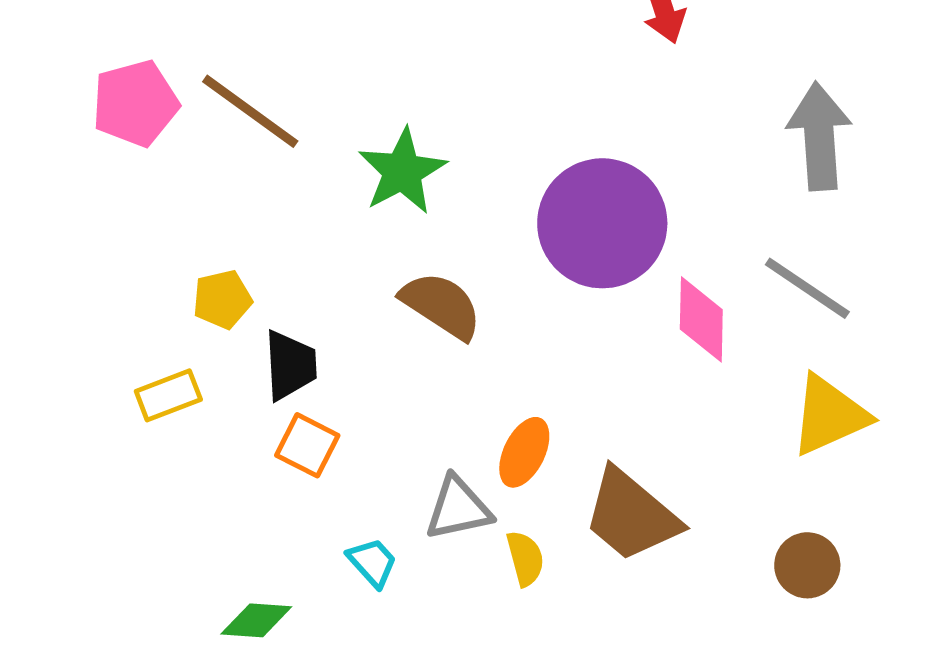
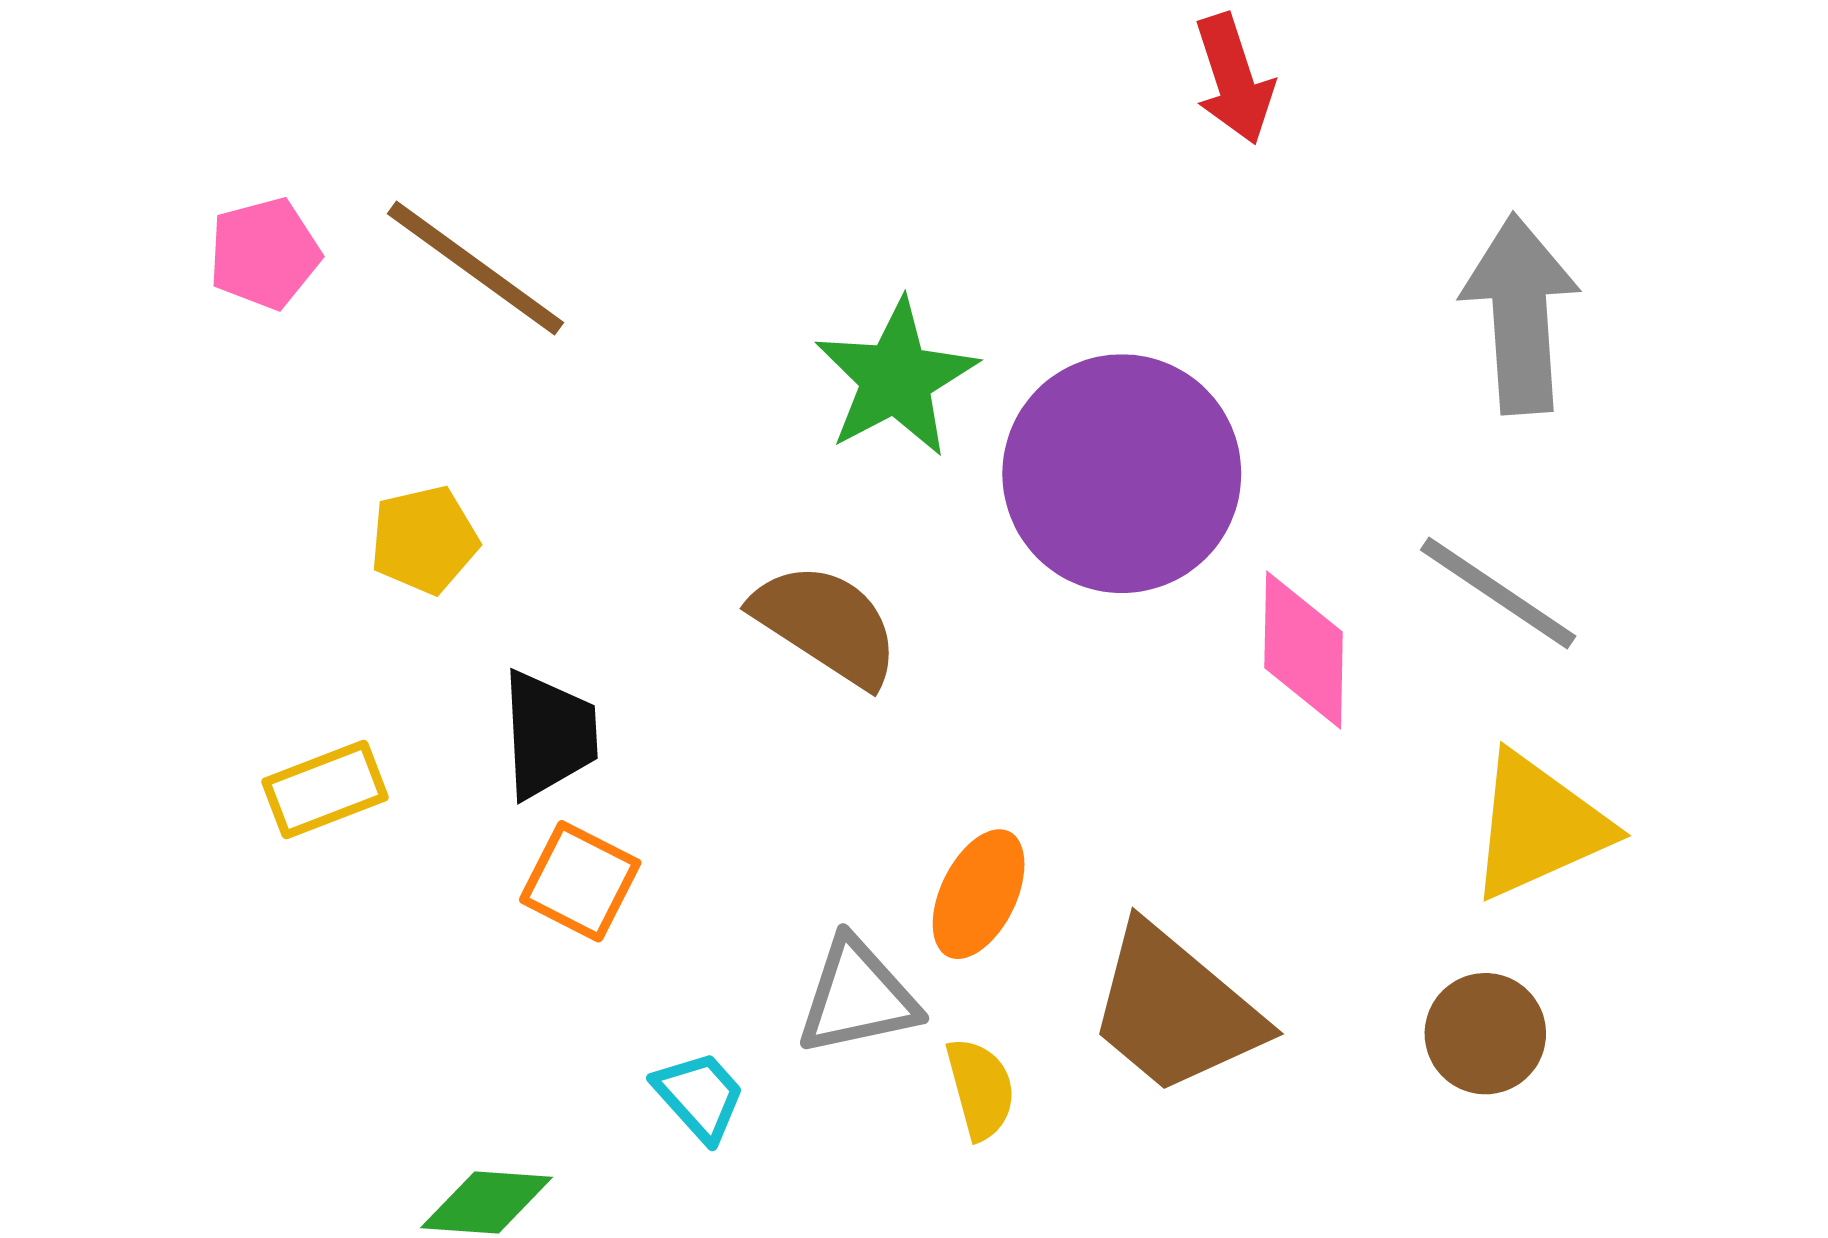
pink pentagon: (135, 103) -> (264, 253), size x0.7
green star: (402, 171) -> (896, 378), moved
yellow pentagon: (222, 299) -> (424, 540), moved
brown circle: (807, 565) -> (1485, 1034), moved

